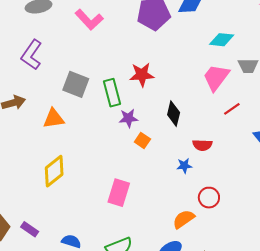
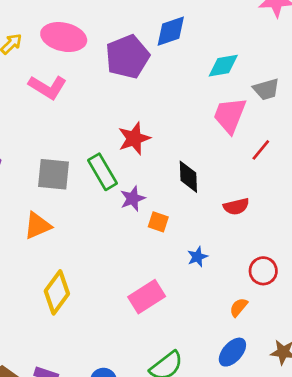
blue star: (184, 166) -> (197, 257), moved
pink rectangle: (119, 193) -> (147, 297), turned 56
orange semicircle: (184, 219) -> (239, 307), size x0.7

